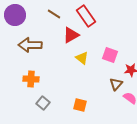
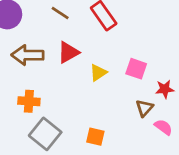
red triangle: (71, 35) -> (68, 52), moved
yellow triangle: (82, 58) -> (98, 73), turned 48
gray square: (43, 103) -> (45, 134), size x1.6

